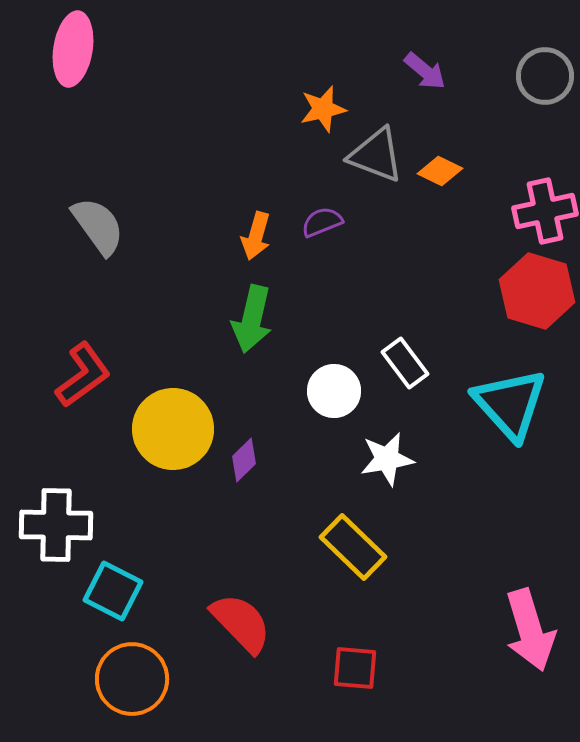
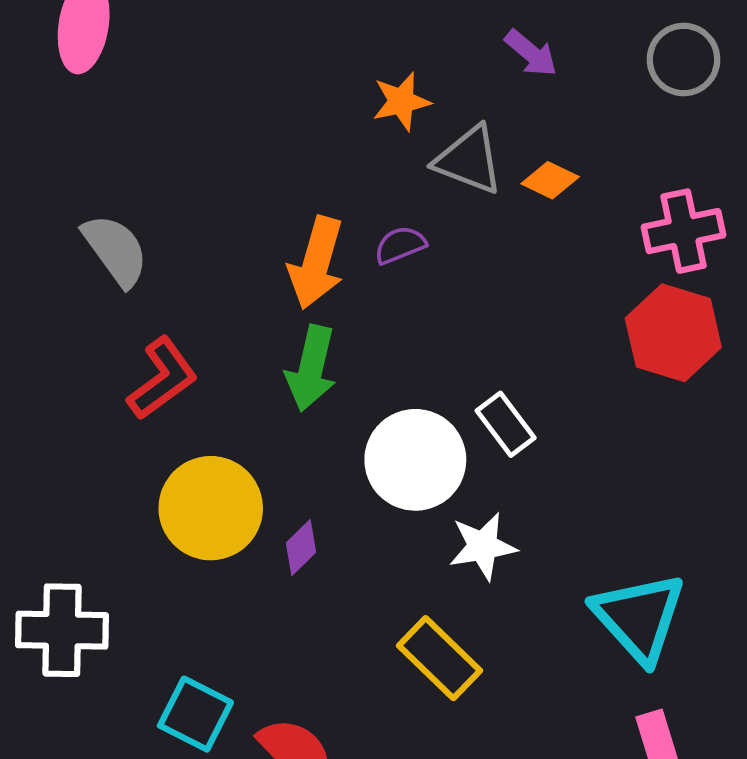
orange arrow: (256, 236) -> (316, 263), size x1.5
red L-shape: (83, 375) -> (162, 379), moved
white circle: (334, 391) -> (415, 460), size x1.5
cyan triangle: (510, 404) -> (639, 617), moved
cyan square: (113, 591) -> (195, 714), moved

